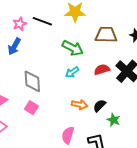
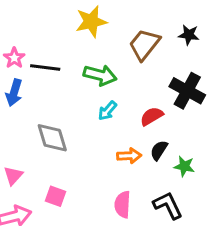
black line: (42, 21) -> (45, 67), moved
brown trapezoid: (106, 35) -> (144, 44), turned -40
red semicircle: (102, 70) -> (152, 116), moved
pink square: (31, 108) -> (56, 196), moved

